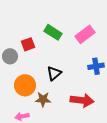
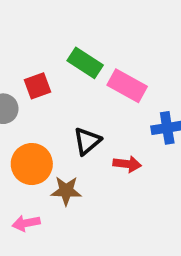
pink rectangle: (85, 34) -> (127, 86), moved, turned 66
red arrow: (82, 100) -> (127, 164), moved, size x0.6

